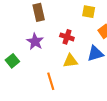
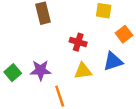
purple star: (35, 41) -> (40, 70), moved, turned -30

